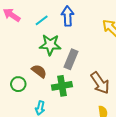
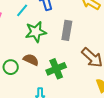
gray rectangle: (71, 59) -> (67, 30), moved
green circle: (18, 84) -> (11, 67), moved

